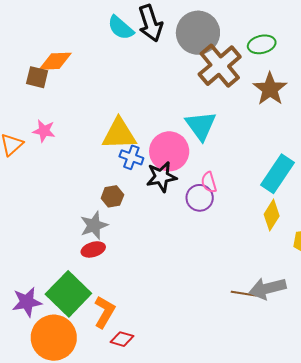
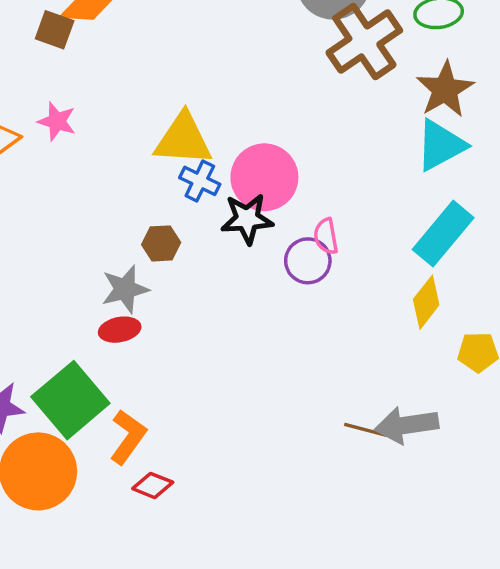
cyan triangle: (201, 126) -> (441, 145), moved, turned 32

